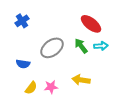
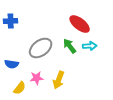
blue cross: (22, 21) -> (11, 21), turned 32
yellow arrow: (81, 80) -> (59, 80), moved, turned -78
pink star: (51, 87) -> (37, 78), moved

